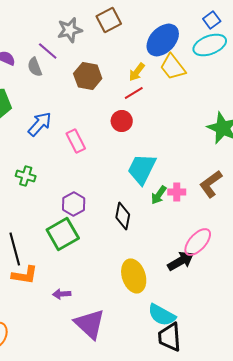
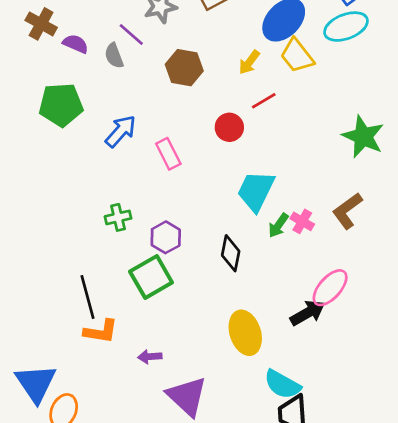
red line: (134, 93) -> (264, 101), moved
green cross: (26, 176) -> (118, 217), moved, turned -30
pink cross: (177, 192) -> (302, 221), turned 30

